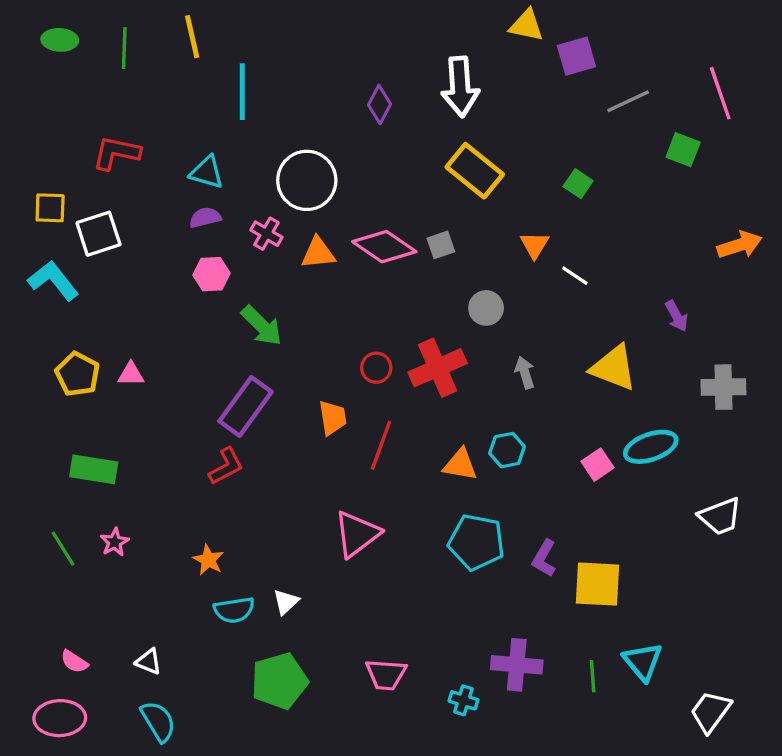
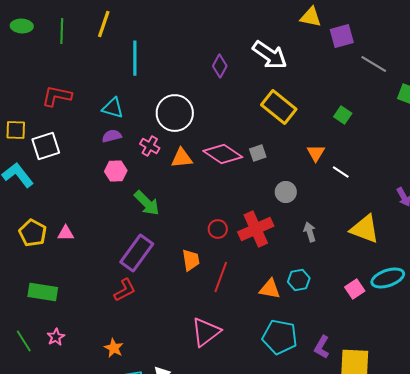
yellow line: (192, 37) -> (104, 24), turned 32
white arrow: (460, 87) -> (270, 55), turned -51
gray line: (628, 101) -> (374, 64), turned 56

